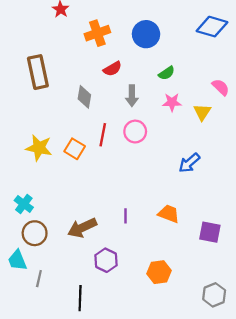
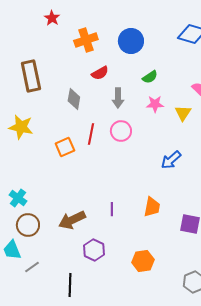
yellow star: (39, 148) -> (21, 127), moved
orange square: (75, 149) -> (65, 147), turned 36
orange trapezoid: (169, 214) -> (152, 207), turned 80
gray line: (39, 279) -> (32, 267), turned 42

